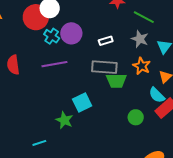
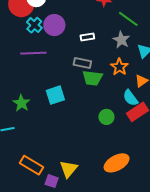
gray rectangle: (104, 67) -> (82, 63), size x0.7
green star: (64, 120) -> (21, 103), moved

